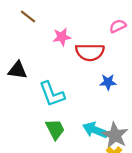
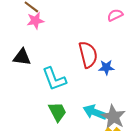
pink star: (62, 37) -> (35, 21), moved
red semicircle: (90, 52) -> (88, 55), moved, turned -104

